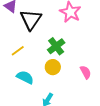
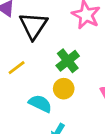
cyan semicircle: (25, 77) -> (40, 104), moved

